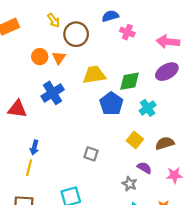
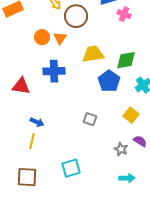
blue cross: (53, 93) -> (54, 71), turned 30
blue arrow: (34, 147) -> (37, 122), turned -80
gray square: (91, 154) -> (90, 119), moved
gray star: (129, 184) -> (121, 149), moved

